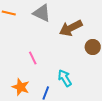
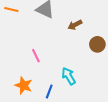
brown arrow: (71, 28) -> (75, 25), size x0.6

